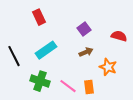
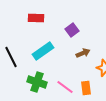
red rectangle: (39, 17) -> (36, 18), turned -63
purple square: (84, 29) -> (72, 30), moved

